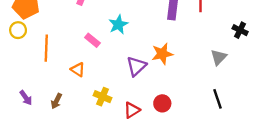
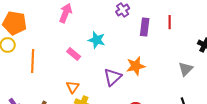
cyan star: (118, 24) -> (97, 40), turned -30
orange triangle: (78, 70) -> (73, 87), moved, turned 32

